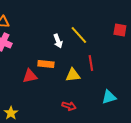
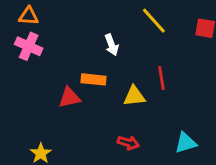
yellow line: (79, 35) -> (154, 21), moved
cyan triangle: (109, 97) -> (186, 143), moved

